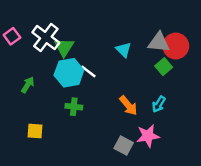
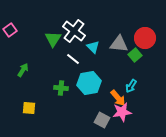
white cross: (46, 37) -> (74, 31), moved
gray triangle: (159, 42) -> (119, 44), moved
cyan triangle: (124, 50) -> (93, 47), moved
cyan hexagon: (69, 73) -> (89, 83), moved
orange arrow: (128, 105) -> (118, 98), moved

